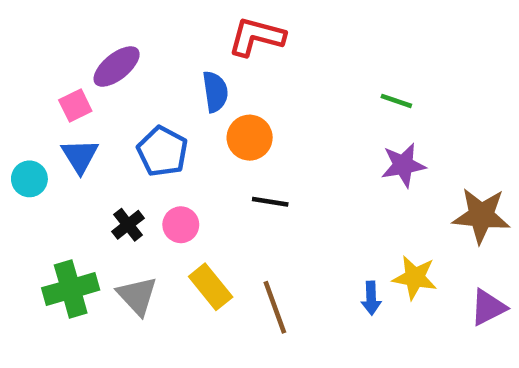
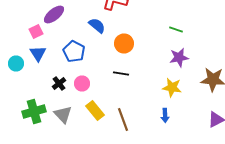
blue semicircle: (215, 92) -> (97, 26), turned -42
orange circle: (250, 138) -> (124, 44), moved
yellow star: (415, 278) -> (172, 88), moved

